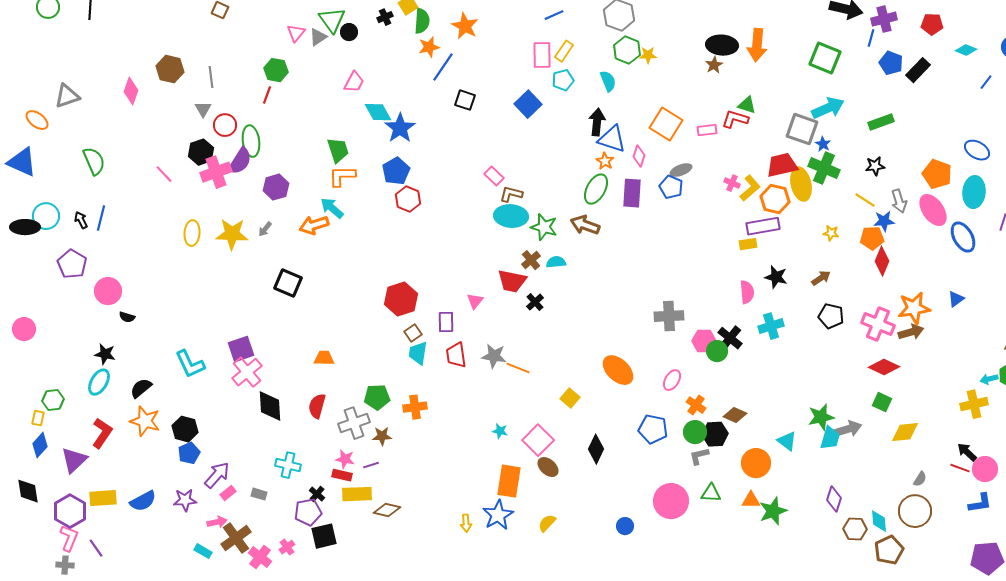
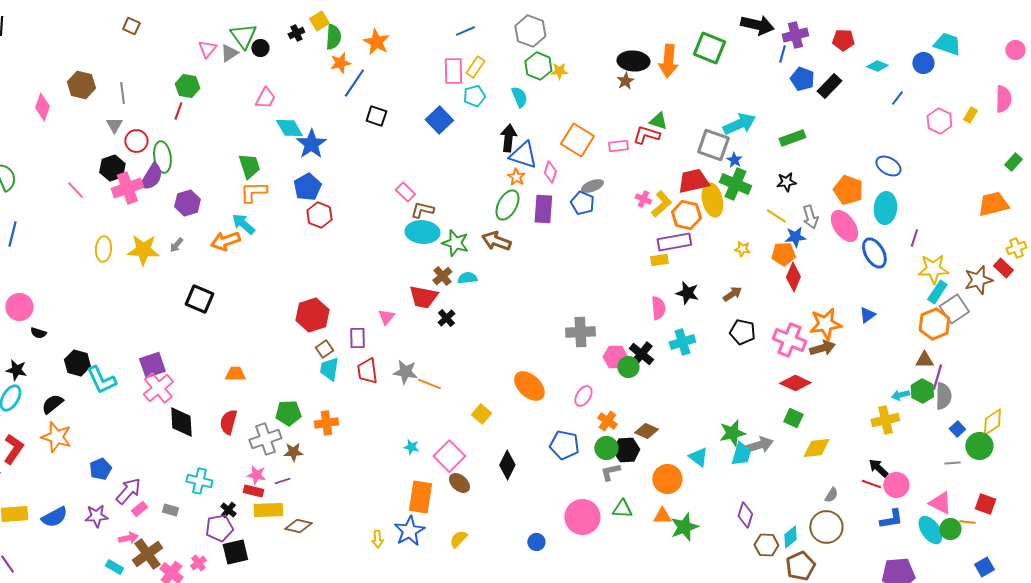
green square: (825, 58) -> (709, 48), moved
black hexagon: (185, 429) -> (77, 363), moved
cyan diamond: (879, 521) -> (790, 537), turned 55

